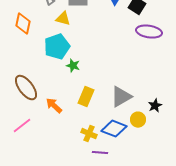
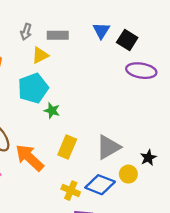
yellow triangle: (63, 19) -> (40, 55), turned -42
orange arrow: (54, 106) -> (30, 158), size x1.5

